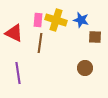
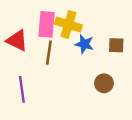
pink rectangle: (38, 20) -> (46, 24), size x1.5
blue star: (81, 20) -> (84, 44), moved

